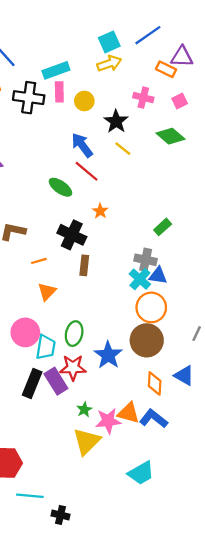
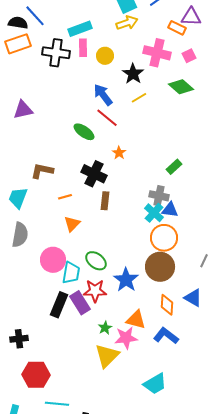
pink cross: (143, 98) -> (157, 53), size x1.5
yellow line: (123, 149) -> (139, 98), turned -70
green ellipse: (74, 334) -> (96, 261), turned -65
orange triangle: (129, 413) -> (136, 320), moved

